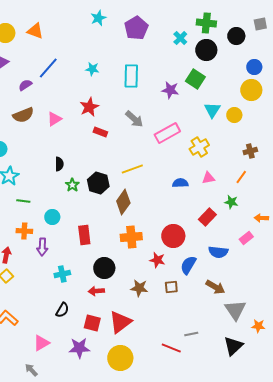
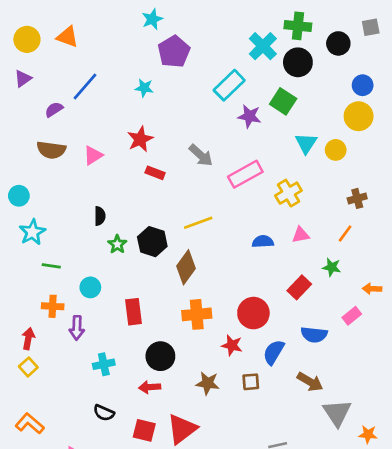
purple pentagon: (136, 28) -> (174, 52), moved
cyan cross: (180, 38) -> (263, 46), size x1.5
cyan rectangle: (131, 76) -> (229, 85), moved, turned 45
brown semicircle: (23, 115) -> (51, 150), turned 30
black semicircle: (62, 310) -> (104, 413), turned 84

